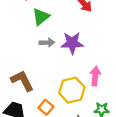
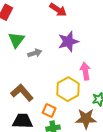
green triangle: (41, 17) -> (16, 40), moved
purple star: (72, 43) -> (68, 42), moved

